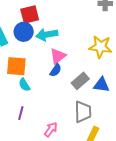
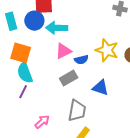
blue semicircle: (56, 70) -> (81, 60), moved, turned 32
gray rectangle: (80, 81) -> (69, 78), moved
cyan semicircle: (24, 85) -> (25, 73), size x1.5
purple line: (21, 113) -> (23, 92), moved

